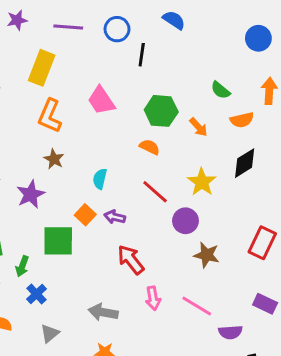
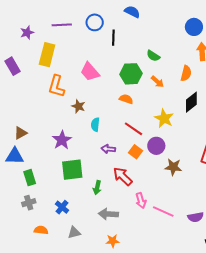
purple star: (17, 20) -> (27, 33), moved
blue circle: (258, 38) -> (194, 27), moved
green semicircle: (220, 90) -> (153, 56), moved
orange semicircle: (242, 120) -> (186, 73), turned -56
brown star: (54, 159) -> (78, 106), moved
purple star: (31, 194) -> (62, 140), moved
orange square: (85, 215) -> (136, 152), moved
green arrow: (22, 266) -> (97, 188), moved
pink line: (197, 306) -> (163, 212), moved
gray triangle: (50, 333) -> (74, 233), turned 32

